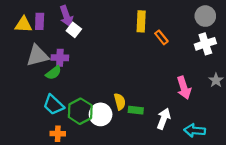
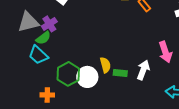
purple cross: (60, 58) -> (49, 24), turned -35
cyan trapezoid: (53, 105) -> (38, 55), moved
white arrow: (164, 119) -> (143, 70), moved

